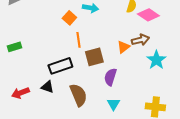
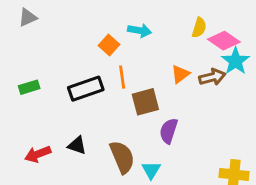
orange triangle: (123, 47) -> (180, 74), moved
cyan star: (156, 60) -> (236, 61), moved
black rectangle: (60, 66) -> (86, 89), moved
cyan triangle: (113, 104) -> (151, 170), moved

